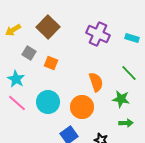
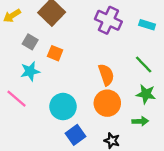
cyan star: (16, 79) -> (30, 71), moved, turned 30
green star: (121, 99) -> (146, 94), moved
cyan circle: (48, 102) -> (63, 107), moved
orange circle: (82, 107) -> (107, 103), moved

